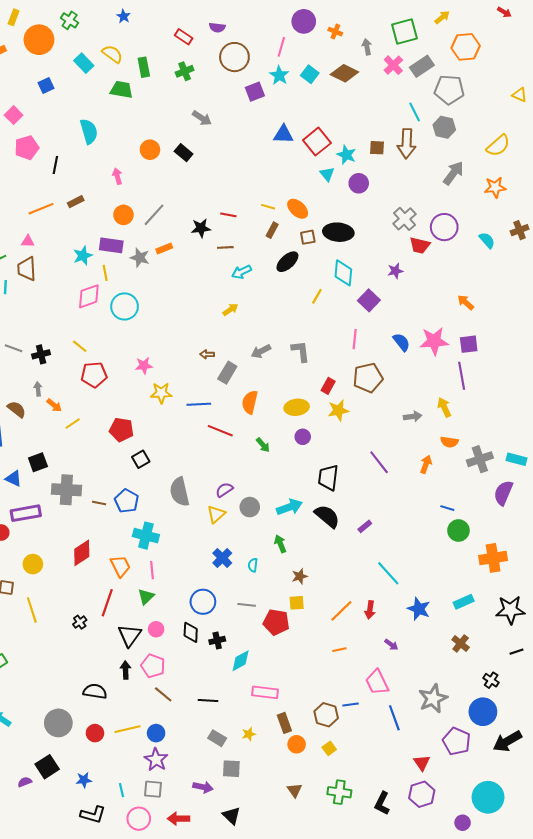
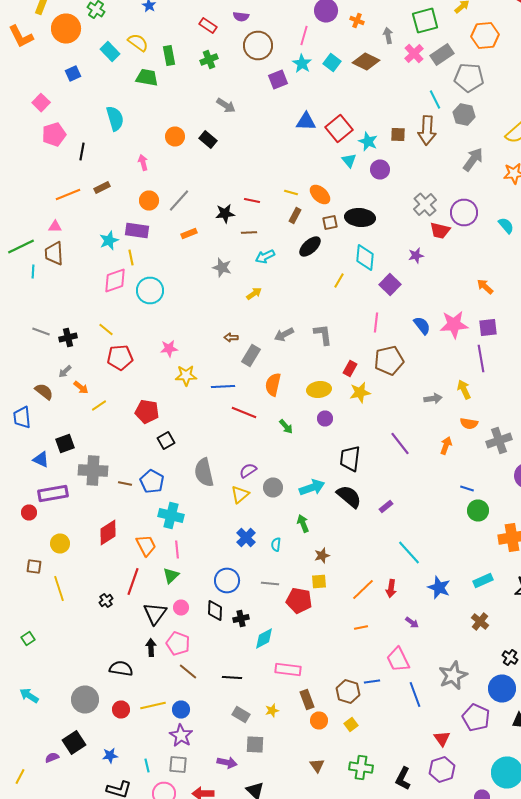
gray star: (140, 258) -> (222, 268), moved
gray arrow: (38, 389) -> (65, 372), turned -128

